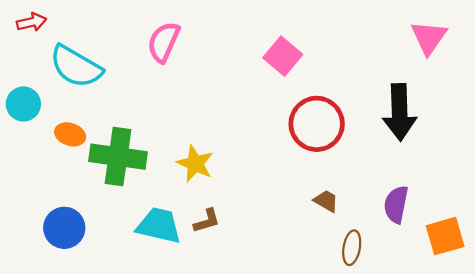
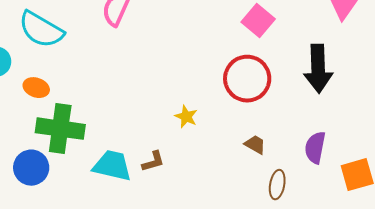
pink square: (283, 56) -> (258, 21), moved
green cross: (118, 157) -> (60, 129), moved
yellow star: (195, 164) -> (186, 117), moved, size x0.7

